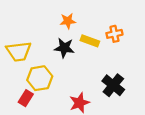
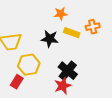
orange star: (68, 21) -> (61, 14), moved
black cross: (113, 85) -> (68, 71), moved

